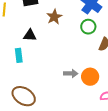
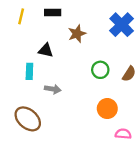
green circle: (88, 27) -> (100, 70), moved
gray arrow: (71, 74) -> (53, 89), moved

